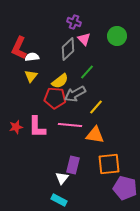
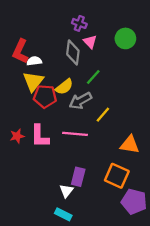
gray diamond: (68, 49) -> (73, 52), turned -40
yellow triangle: (31, 76) -> (33, 81), size x1.5
red pentagon: (55, 98) -> (45, 96), moved
orange triangle: (95, 135) -> (130, 145), moved
orange square: (109, 164) -> (117, 176), turned 30

